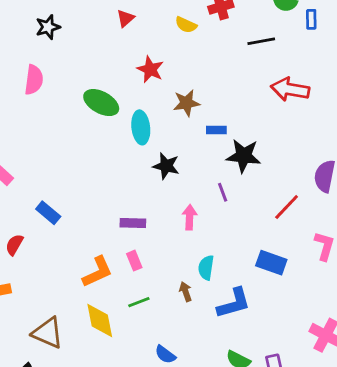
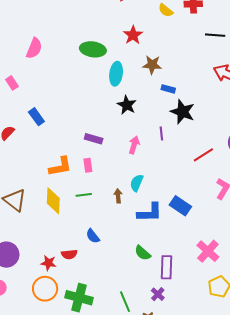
pink semicircle: (34, 80) -> (34, 48), moved
green ellipse: (101, 103) -> (93, 49), turned -35
blue rectangle: (271, 263) -> (180, 206), moved

